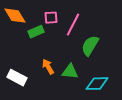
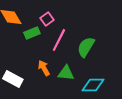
pink square: (51, 18) -> (47, 19), turned -32
pink line: (73, 25) -> (59, 40), moved

